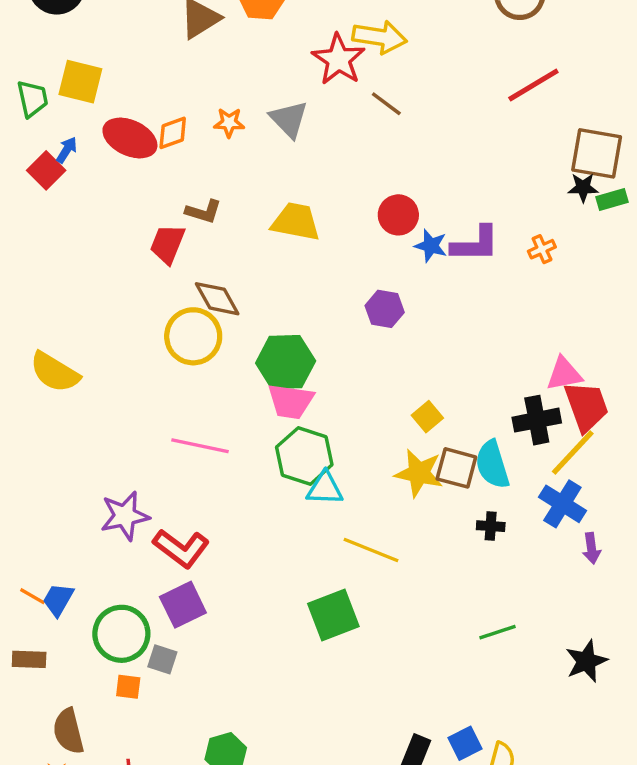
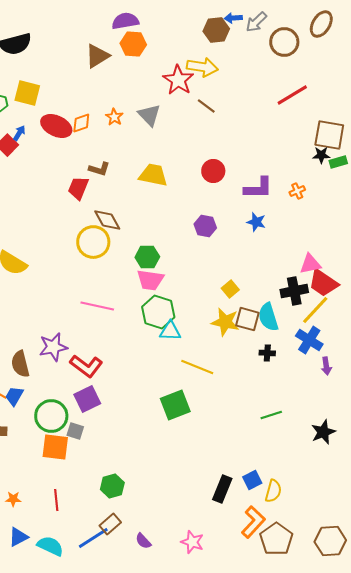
orange star: (229, 123) -> (114, 117), turned 30
blue star: (431, 246) -> (256, 222), moved
green hexagon: (286, 362) -> (147, 257), size x0.7
red trapezoid: (586, 406) -> (323, 283), turned 144
orange square: (128, 687) -> (55, 447), size x1.8
brown semicircle: (68, 731) -> (20, 364), moved

